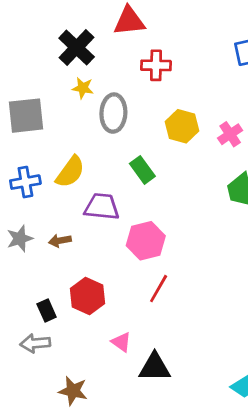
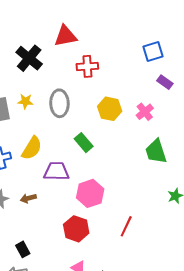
yellow star: (83, 88) -> (25, 101), moved
red line: (159, 289) -> (126, 226), moved
red hexagon: (88, 296) -> (76, 229), moved

